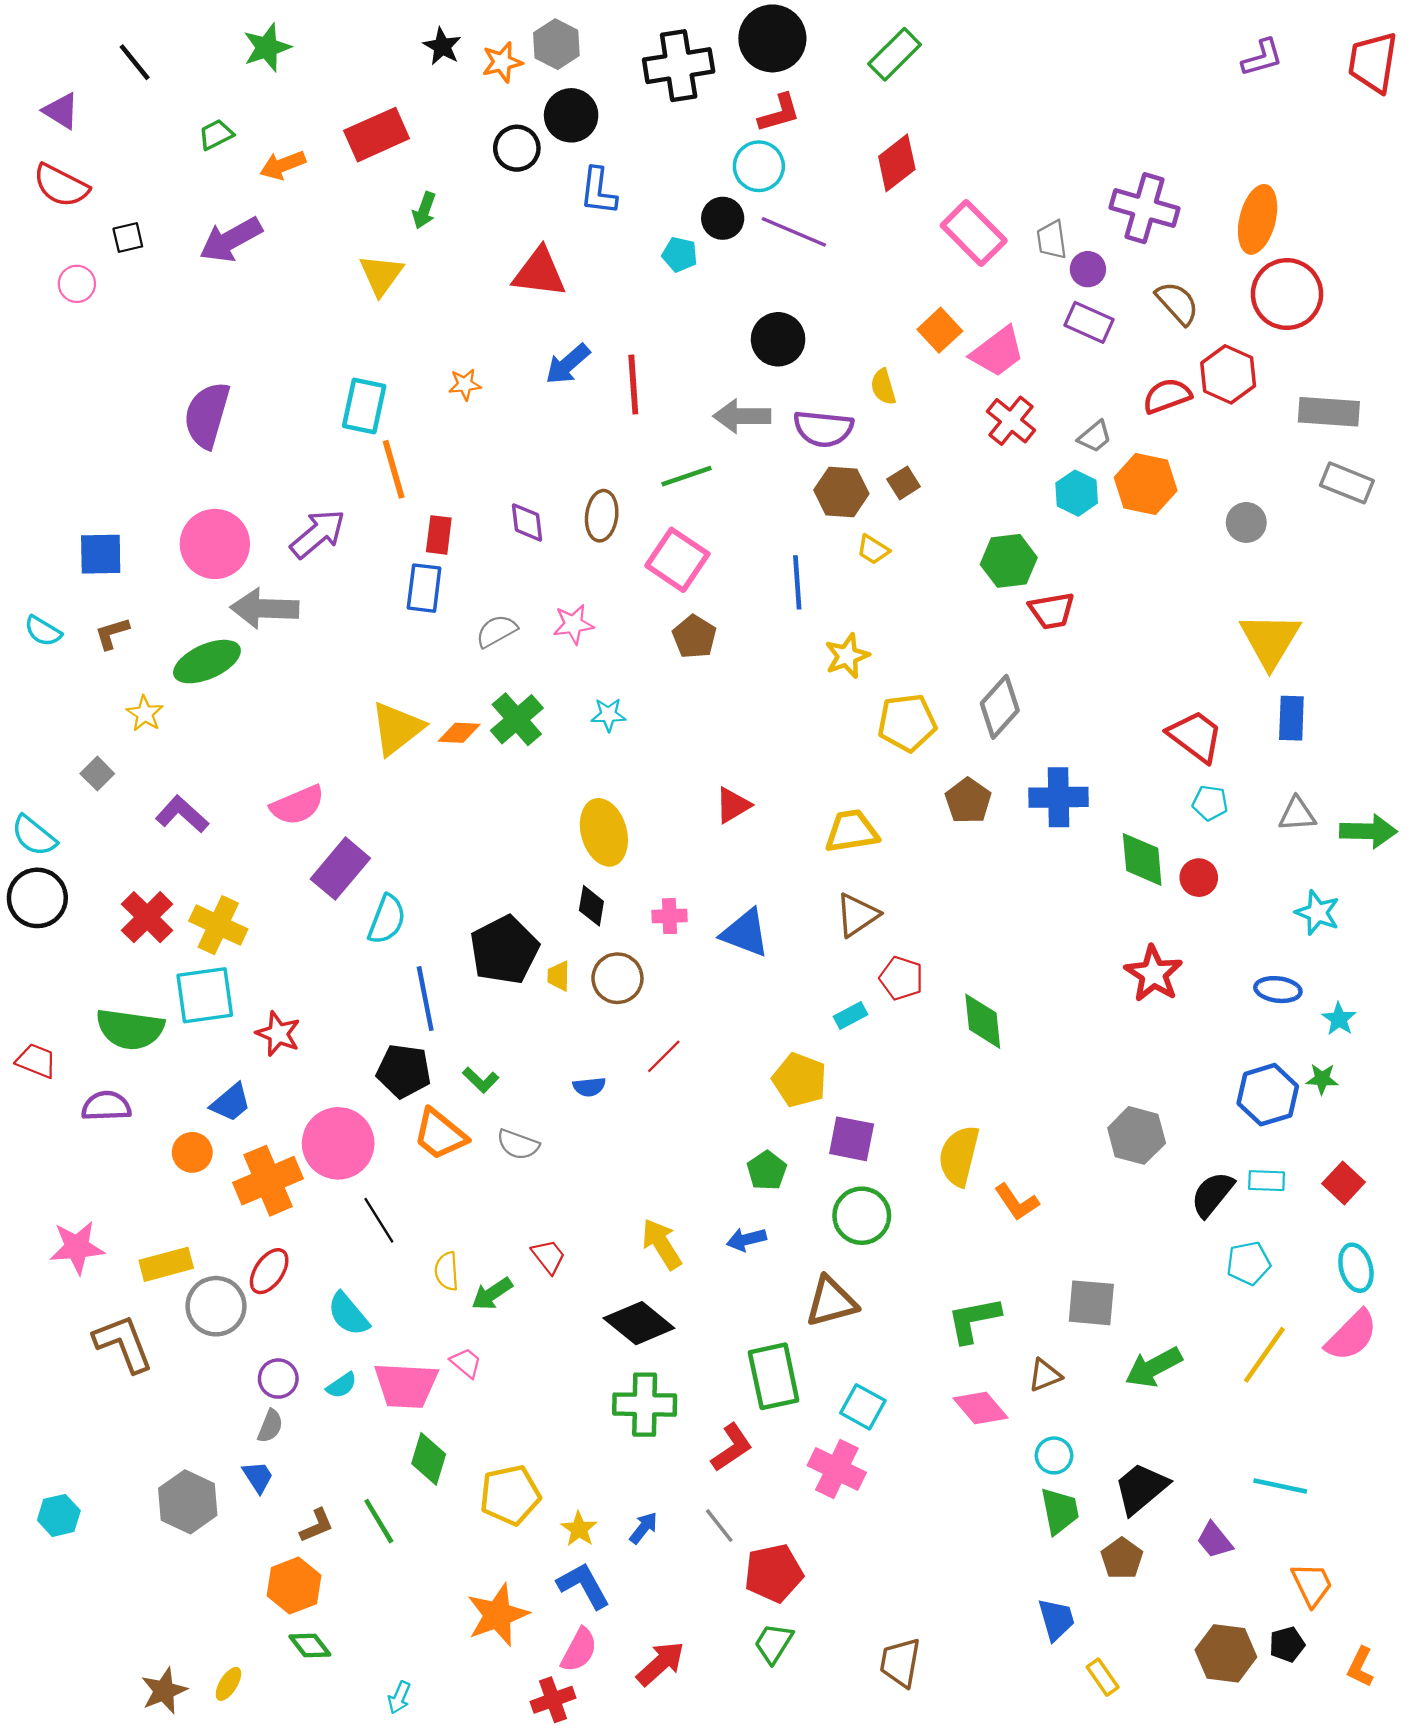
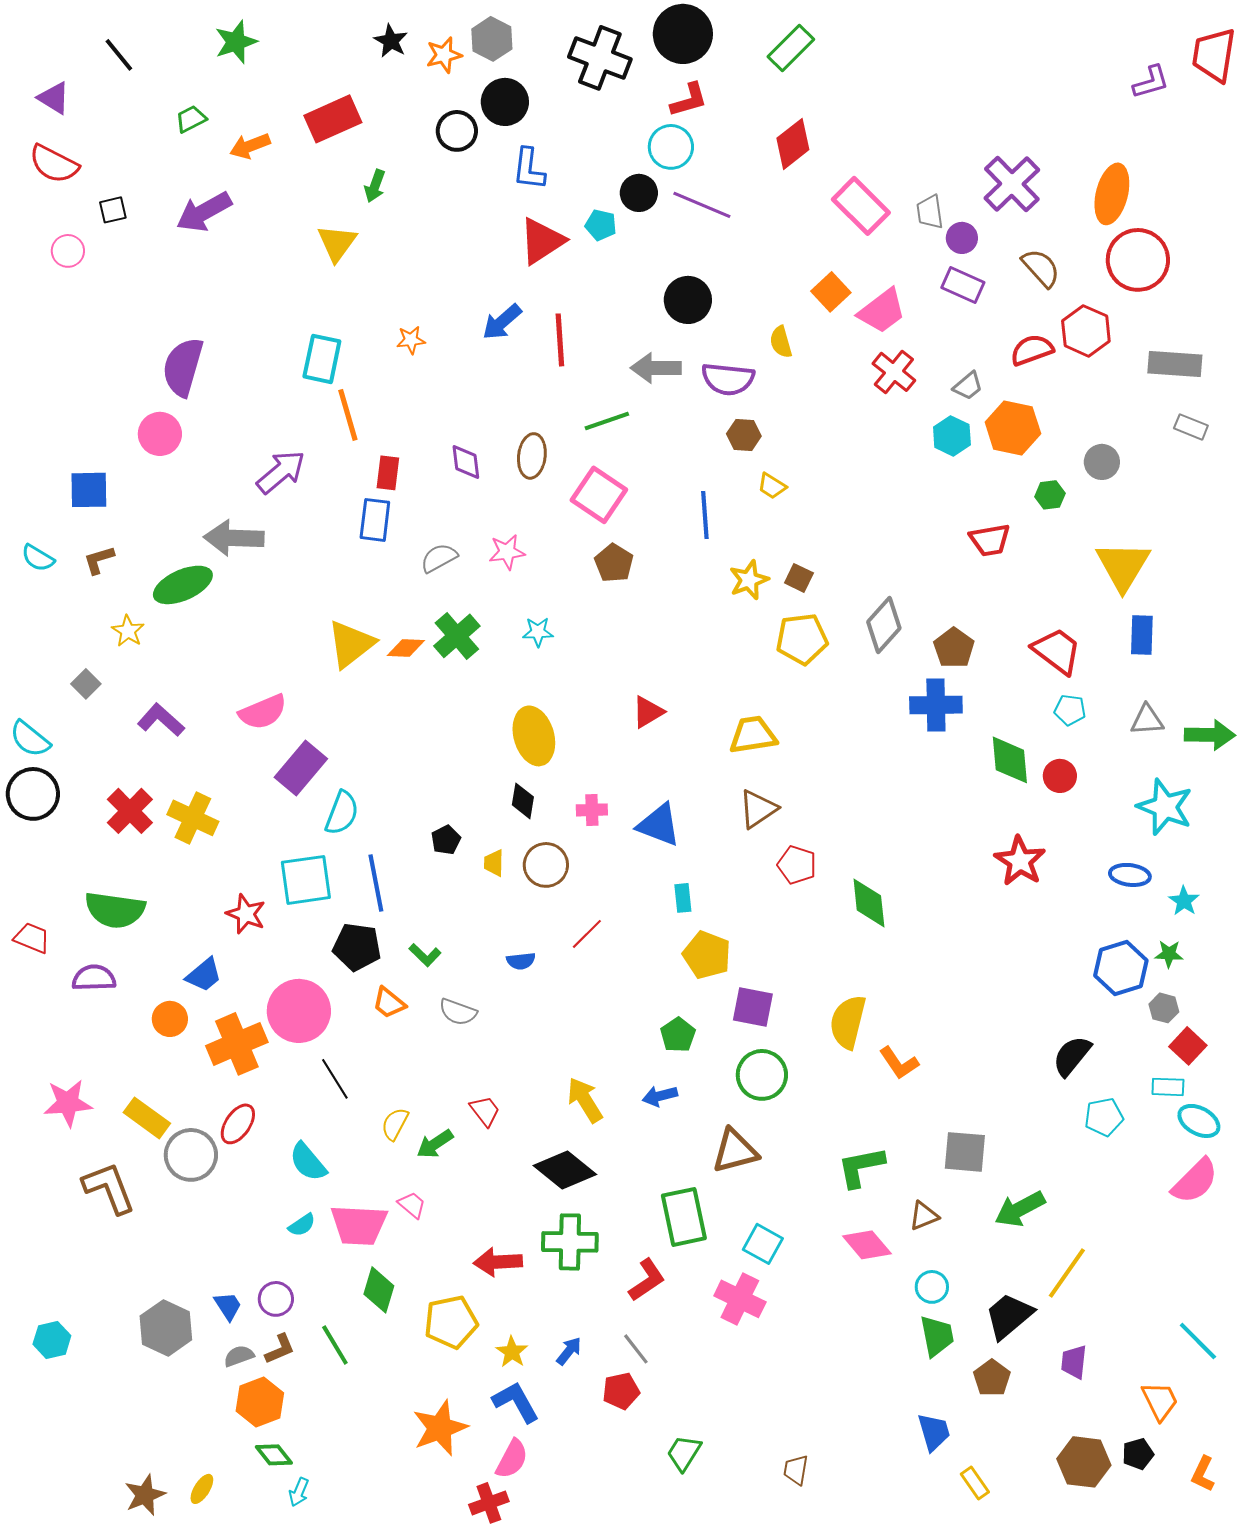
purple L-shape: (1262, 58) -> (1151, 82), moved
black cross: (679, 66) -> (600, 58), turned 30
purple cross: (1144, 208) -> (1012, 184), turned 30
red triangle: (539, 273) -> (542, 241), moved, turned -40
brown square: (904, 483) -> (799, 578), moved, turned -32
gray rectangle: (1347, 483) -> (1191, 427), size x0.7
brown hexagon: (841, 492) -> (744, 435), size x0.7
pink circle: (215, 544) -> (160, 434), moved, size x0.7
green hexagon: (1009, 561) -> (1050, 495), moved, size x0.6
red trapezoid: (1052, 611) -> (990, 540), moved
brown pentagon: (968, 801) -> (954, 648), moved
cyan star: (1317, 913) -> (1165, 807), size x1.4
black pentagon: (504, 950) -> (446, 840), size x0.5
cyan square: (205, 995) -> (306, 880), moved
cyan rectangle: (850, 1016) -> (683, 898), moved, turned -68
orange trapezoid: (440, 1134) -> (389, 1003), size x0.7
gray hexagon: (1137, 1135) -> (1164, 1008), moved, size x0.6
cyan rectangle: (1267, 1181) -> (1168, 1087), moved
yellow rectangle: (166, 1264) -> (147, 1118), turned 51
cyan ellipse: (1356, 1268) -> (1199, 1121), turned -45
yellow semicircle: (447, 1271) -> (395, 1124), turned 32
yellow line: (1264, 1355) -> (1067, 1273), moved
purple circle: (278, 1379) -> (276, 1299), moved
gray semicircle: (270, 1426) -> (239, 1356), moved, turned -132
cyan line: (1280, 1486) -> (1198, 1341), moved, turned 33
purple trapezoid: (1215, 1540) -> (1074, 1362), turned 45
red pentagon: (774, 1573) -> (621, 1391), moved, size x0.7
brown trapezoid: (900, 1662) -> (796, 1470), size x0.7
red arrow: (660, 1664) -> (498, 1262), moved, turned -141
cyan arrow: (399, 1697) -> (299, 1492), moved

